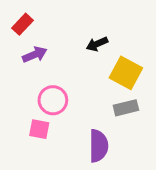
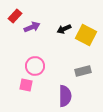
purple arrow: (35, 55) -> (32, 27), moved
yellow square: (126, 73) -> (86, 35), moved

